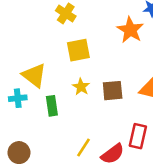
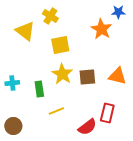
yellow triangle: (34, 75) -> (25, 31), moved
yellow star: (81, 87) -> (62, 74), size x1.5
yellow line: (84, 148) -> (56, 111), moved, turned 35

